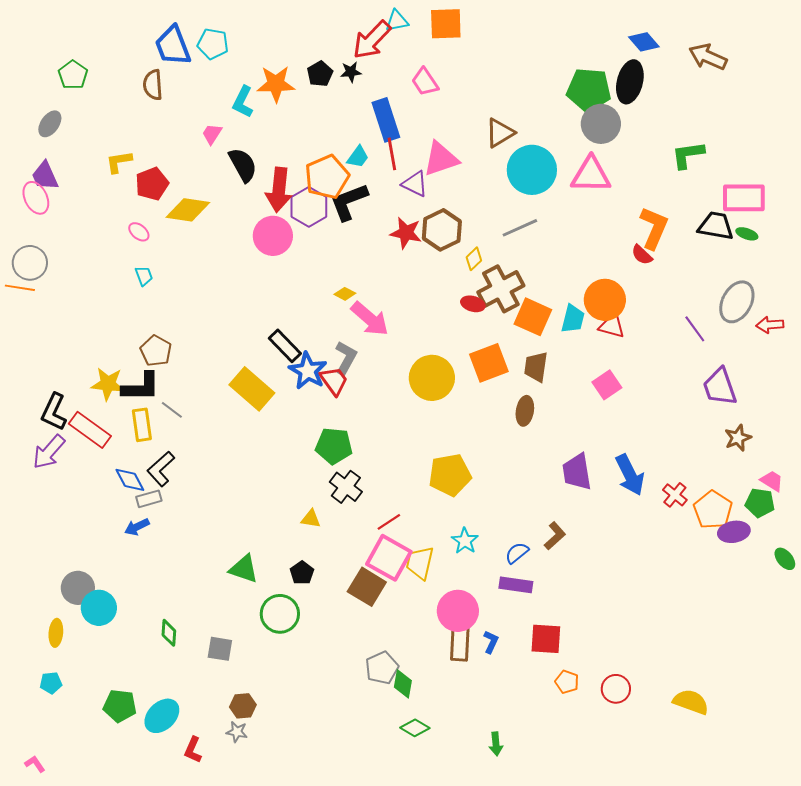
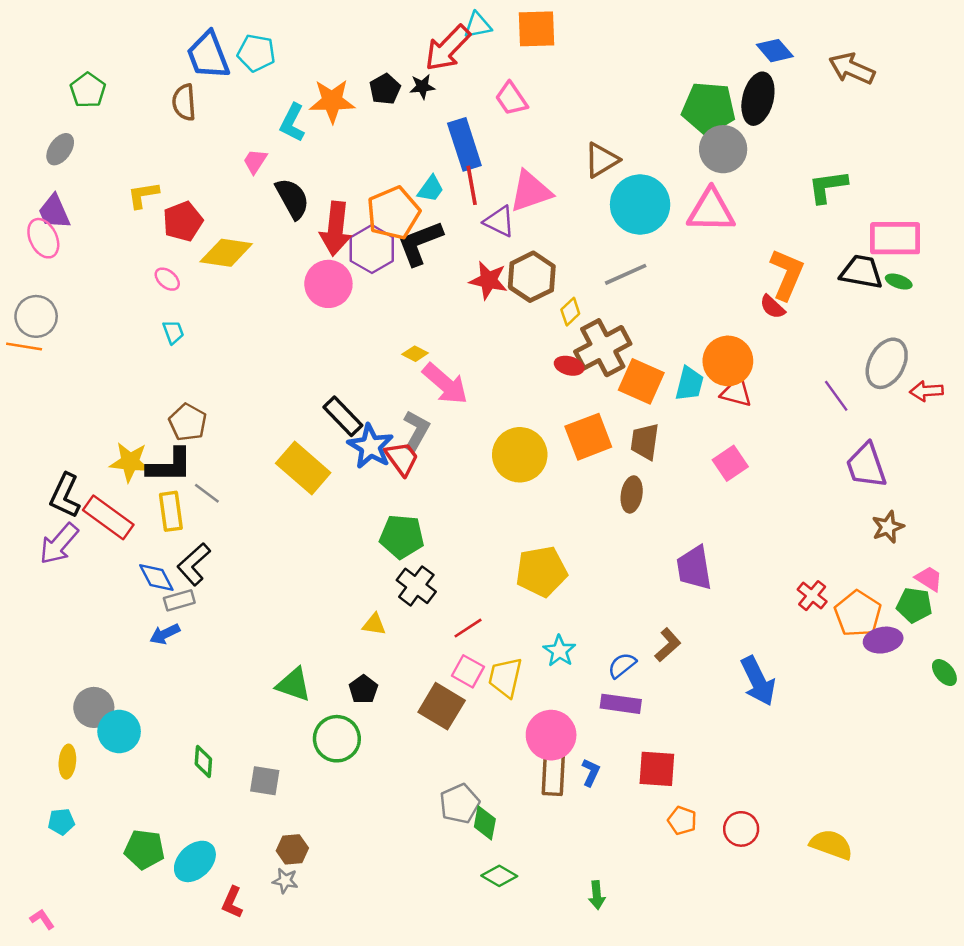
blue arrow: (630, 475) -> (758, 681), moved
pink square: (389, 558) -> (468, 671), size x0.6

